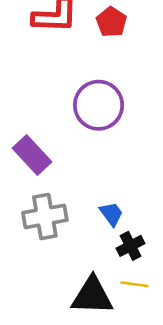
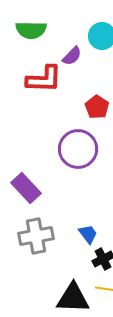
red pentagon: (111, 22) -> (97, 107), moved

